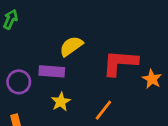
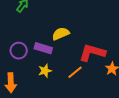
orange line: (103, 110) -> (75, 72), moved

